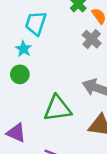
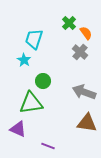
green circle: (20, 74) -> (43, 81), moved
green triangle: (58, 108) -> (31, 103), moved

